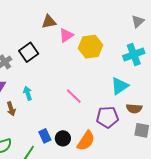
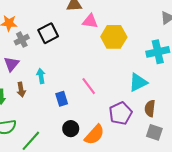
pink triangle: (66, 35) -> (90, 21), turned 35
brown semicircle: (134, 109) -> (150, 108), turned 84
purple pentagon: (107, 117) -> (121, 113), turned -30
blue rectangle: (45, 136) -> (62, 99), moved

